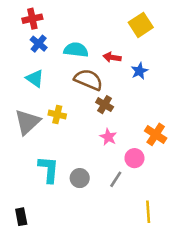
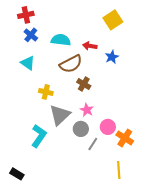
brown semicircle: (88, 80) -> (71, 64), turned 130
gray triangle: (27, 122) -> (60, 115), moved
orange cross: (156, 134) -> (125, 138), moved
cyan L-shape: (49, 169) -> (39, 136), turned 30
gray circle: (80, 178) -> (81, 129), moved
black rectangle: (21, 217) -> (17, 174), turned -48

